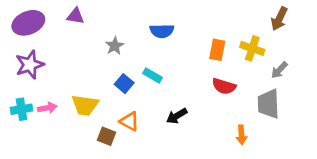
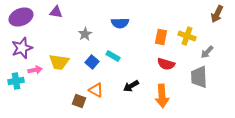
brown arrow: (279, 19) -> (217, 14), moved
yellow trapezoid: (85, 105) -> (59, 62), moved
pink arrow: (47, 108) -> (35, 70), moved
orange arrow: (241, 135) -> (162, 96), moved, size x1.6

